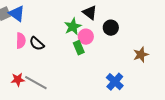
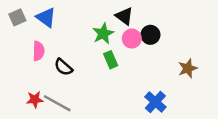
blue triangle: (17, 14) -> (46, 17), moved
pink circle: (86, 37) -> (132, 39), moved
black semicircle: (37, 44) -> (63, 67), moved

